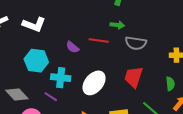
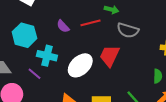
red line: (99, 40) -> (91, 23), turned -30
red trapezoid: (134, 77) -> (110, 56), moved

